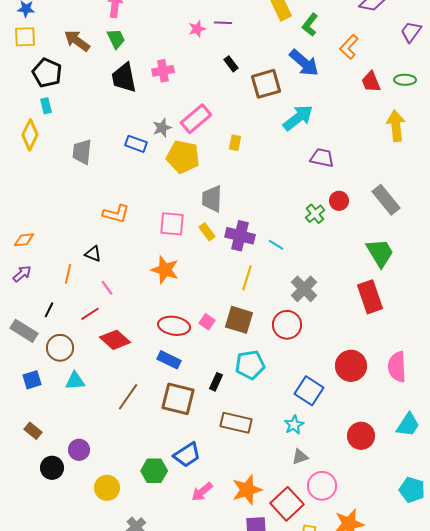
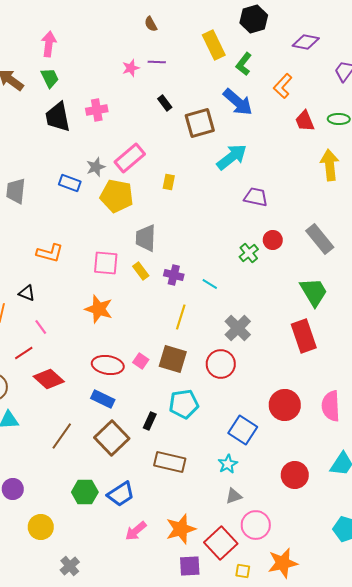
purple cross: (240, 236) -> (174, 275), size x0.7
brown square: (178, 399) -> (112, 438), turned 32
green hexagon: (154, 471) -> (85, 492), moved

